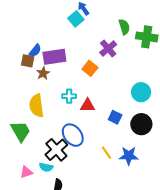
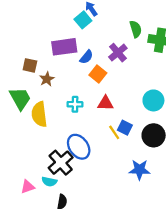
blue semicircle: (35, 51) -> (86, 57), moved
purple rectangle: (54, 57) -> (64, 47), moved
red triangle: (88, 105) -> (105, 103), moved
green trapezoid: (21, 131) -> (20, 99), moved
yellow line: (107, 153) -> (114, 132), moved

